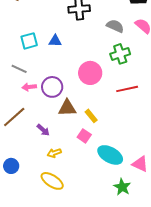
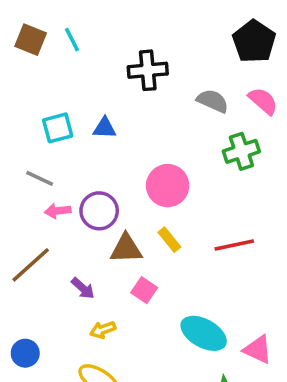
green cross: (120, 54) -> (241, 151), moved
red line: (127, 89) -> (234, 245), moved
yellow rectangle: (91, 116) -> (169, 240), moved
pink square: (84, 136) -> (144, 290), moved

